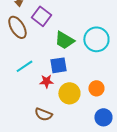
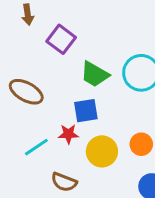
brown ellipse: (17, 27) -> (26, 92), moved, turned -30
cyan line: (24, 66) -> (36, 147), moved

